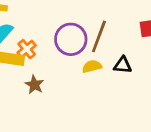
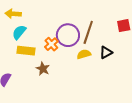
orange cross: (27, 49) -> (51, 44), moved
black triangle: (123, 65) -> (106, 53), turned -32

